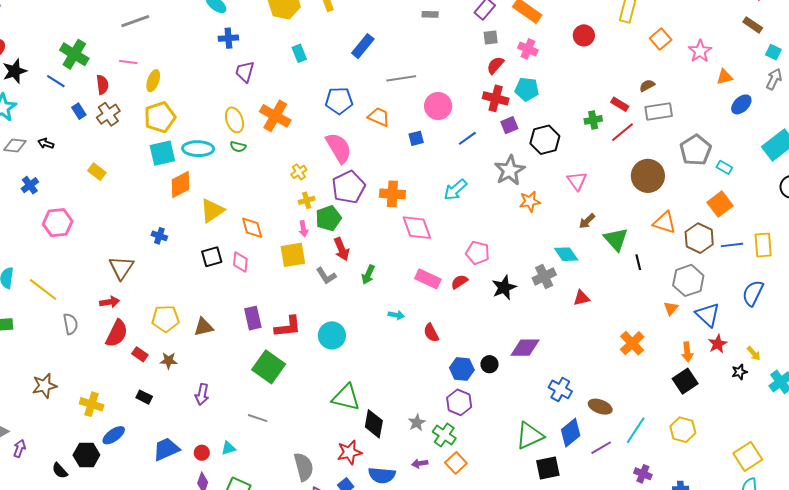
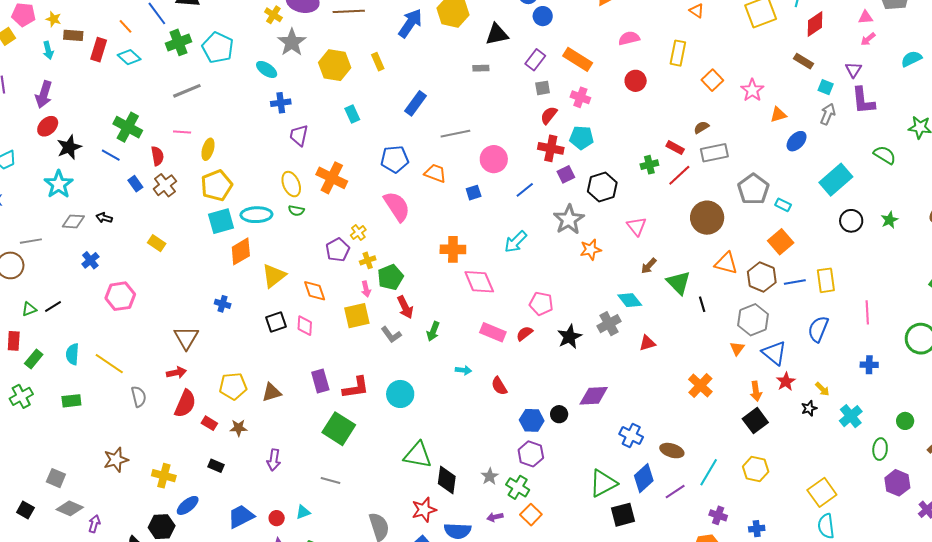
purple pentagon: (349, 187) -> (338, 250), moved, size x0.7

